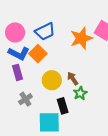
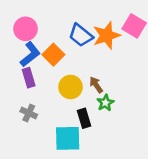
blue trapezoid: (45, 31) -> (81, 35), moved, turned 65
blue L-shape: (19, 53) -> (30, 54), turned -65
gray cross: (25, 99) -> (29, 113), moved, turned -32

